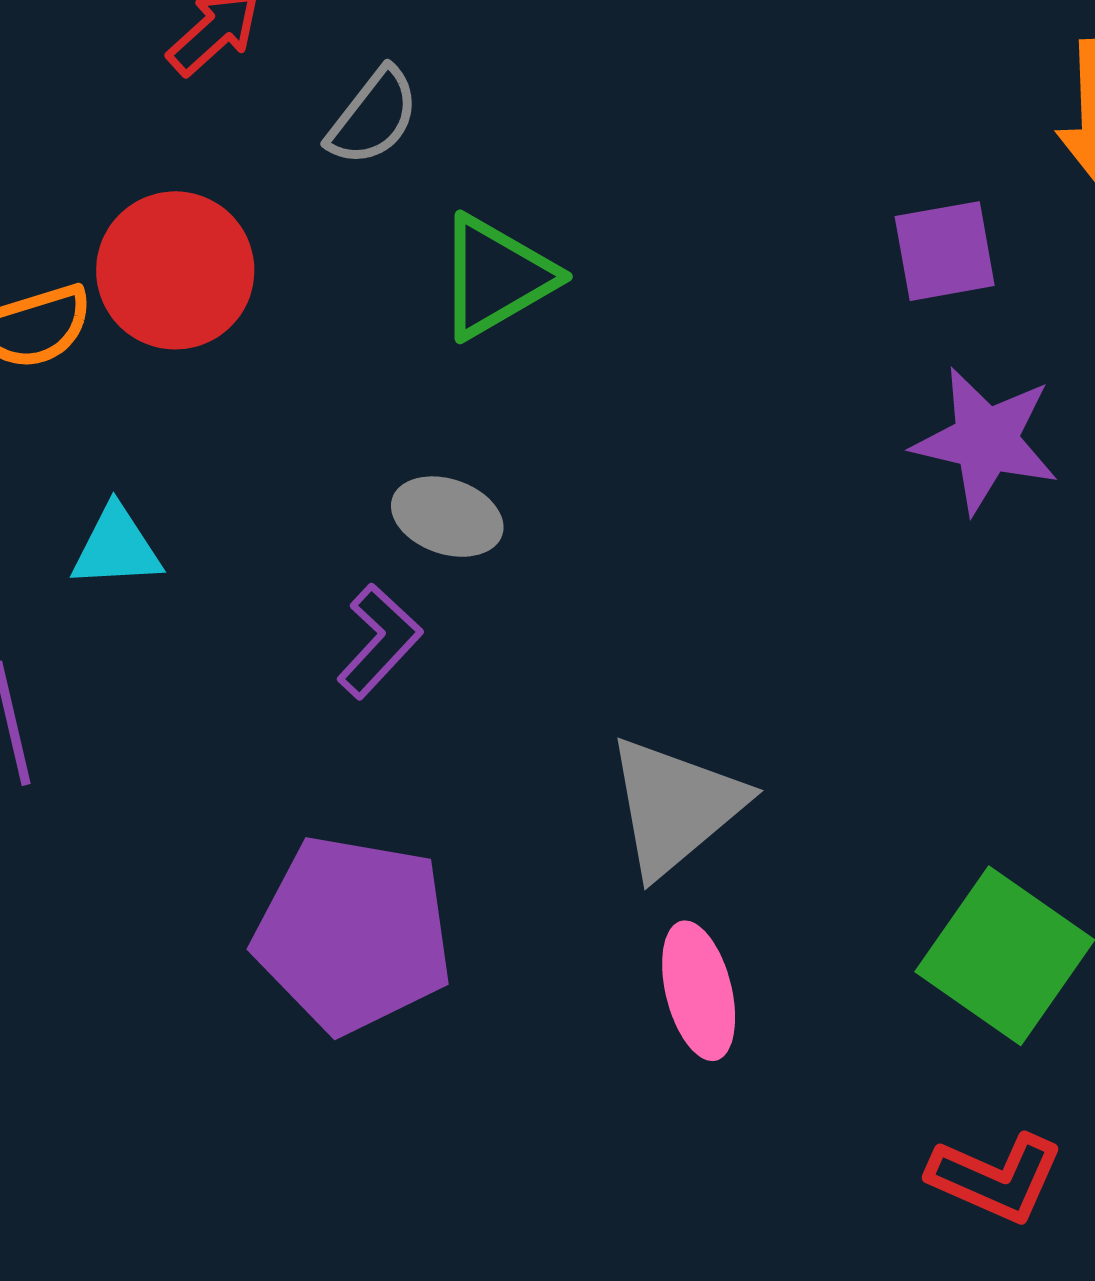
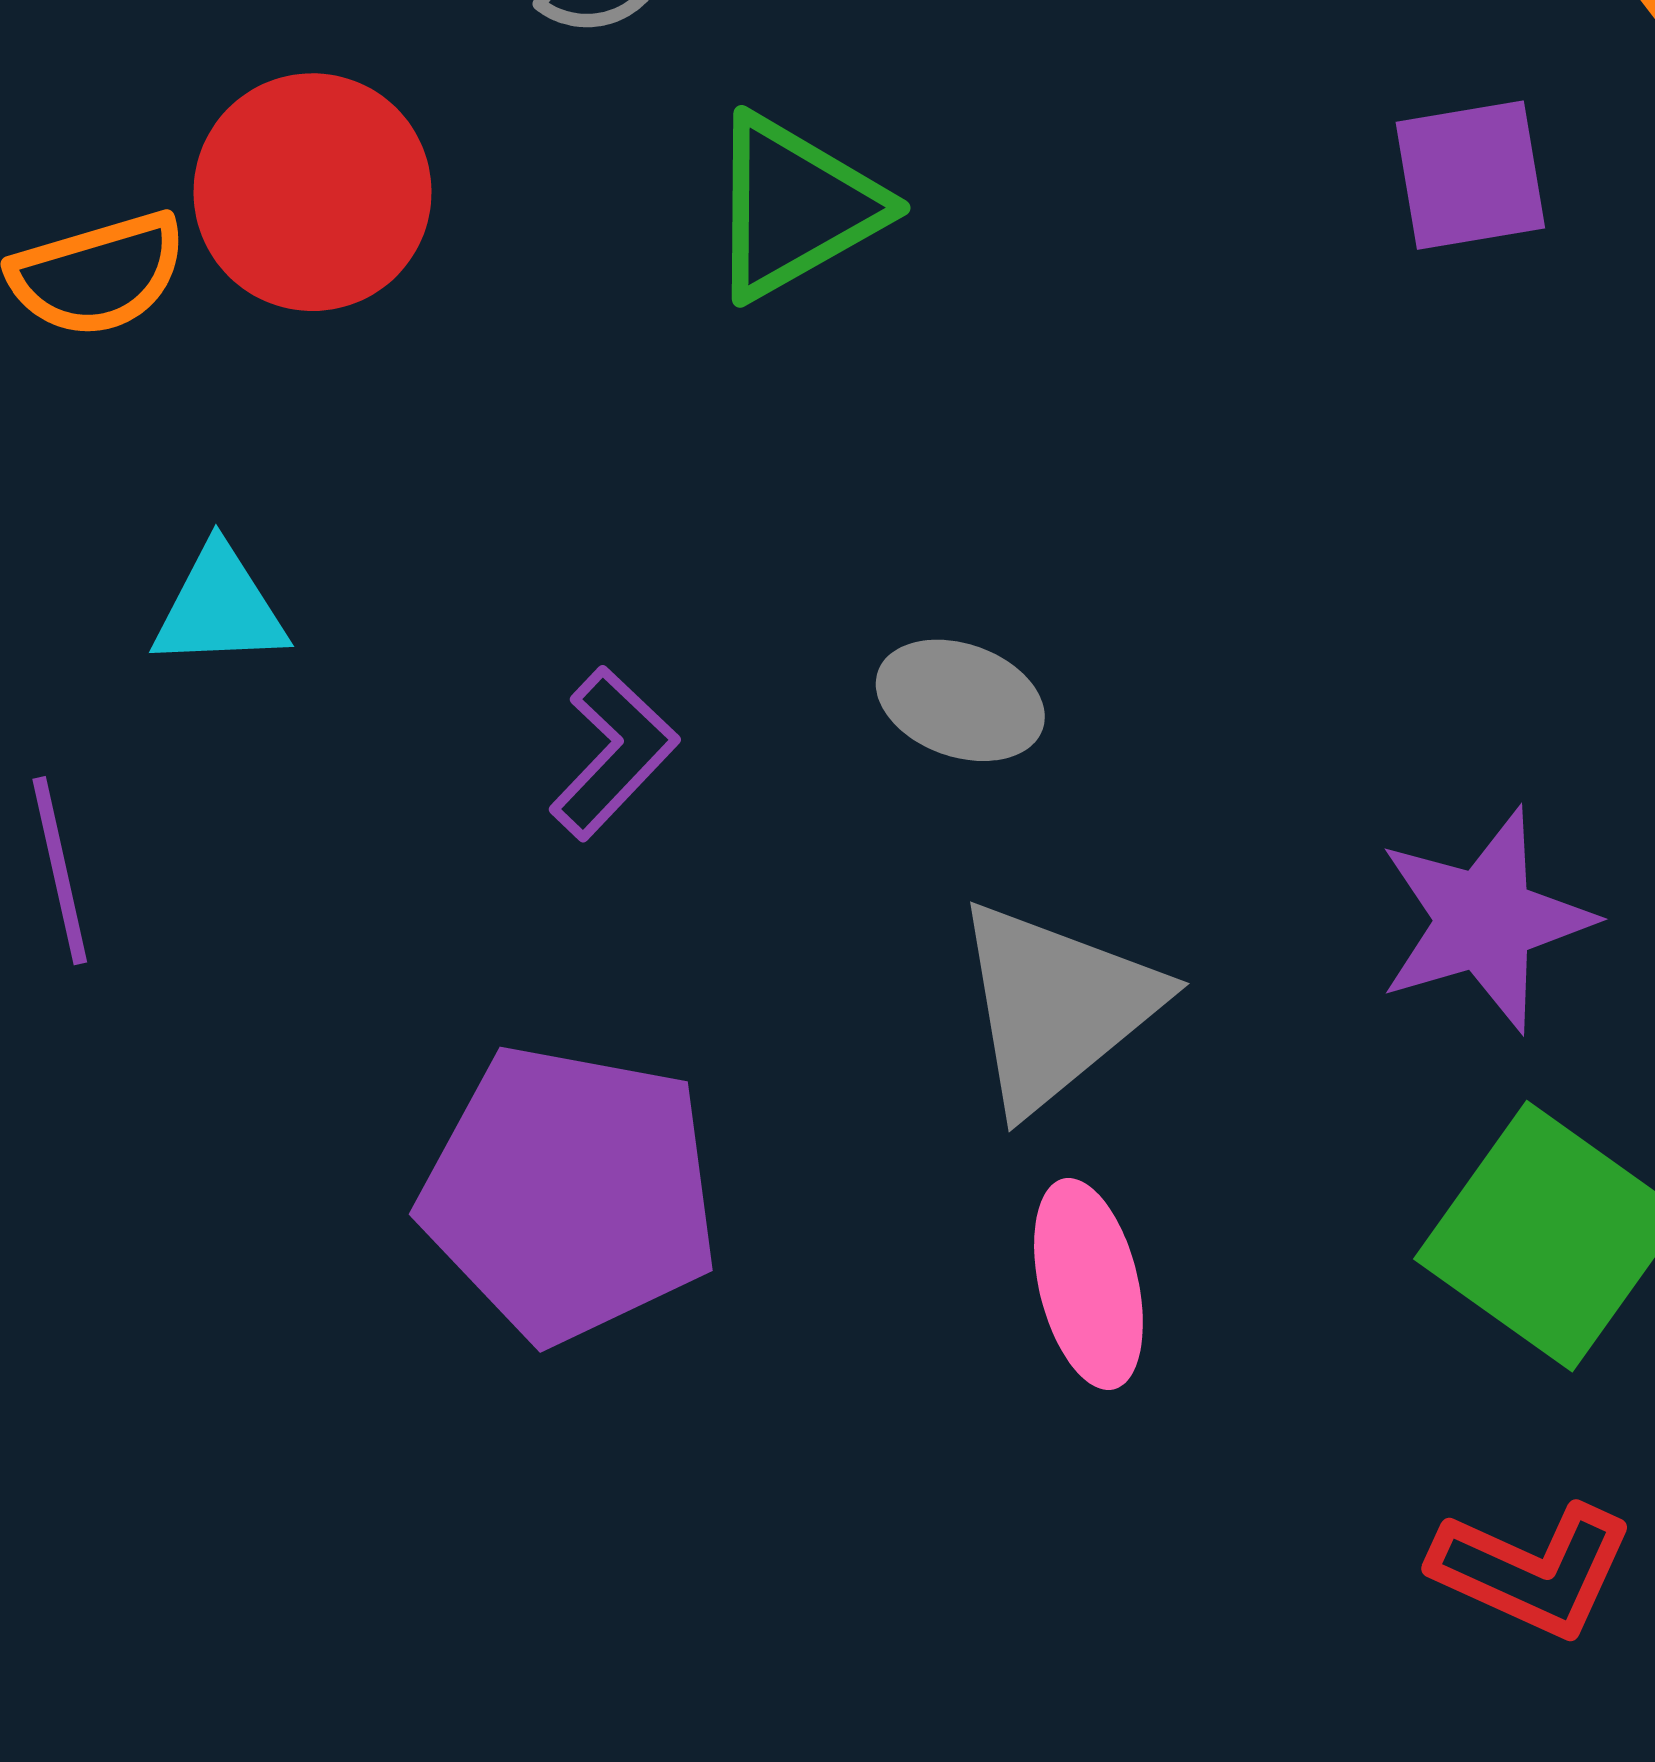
purple star: (986, 440) -> (1485, 920), moved, turned -30
gray ellipse: (447, 517) -> (960, 700), moved

